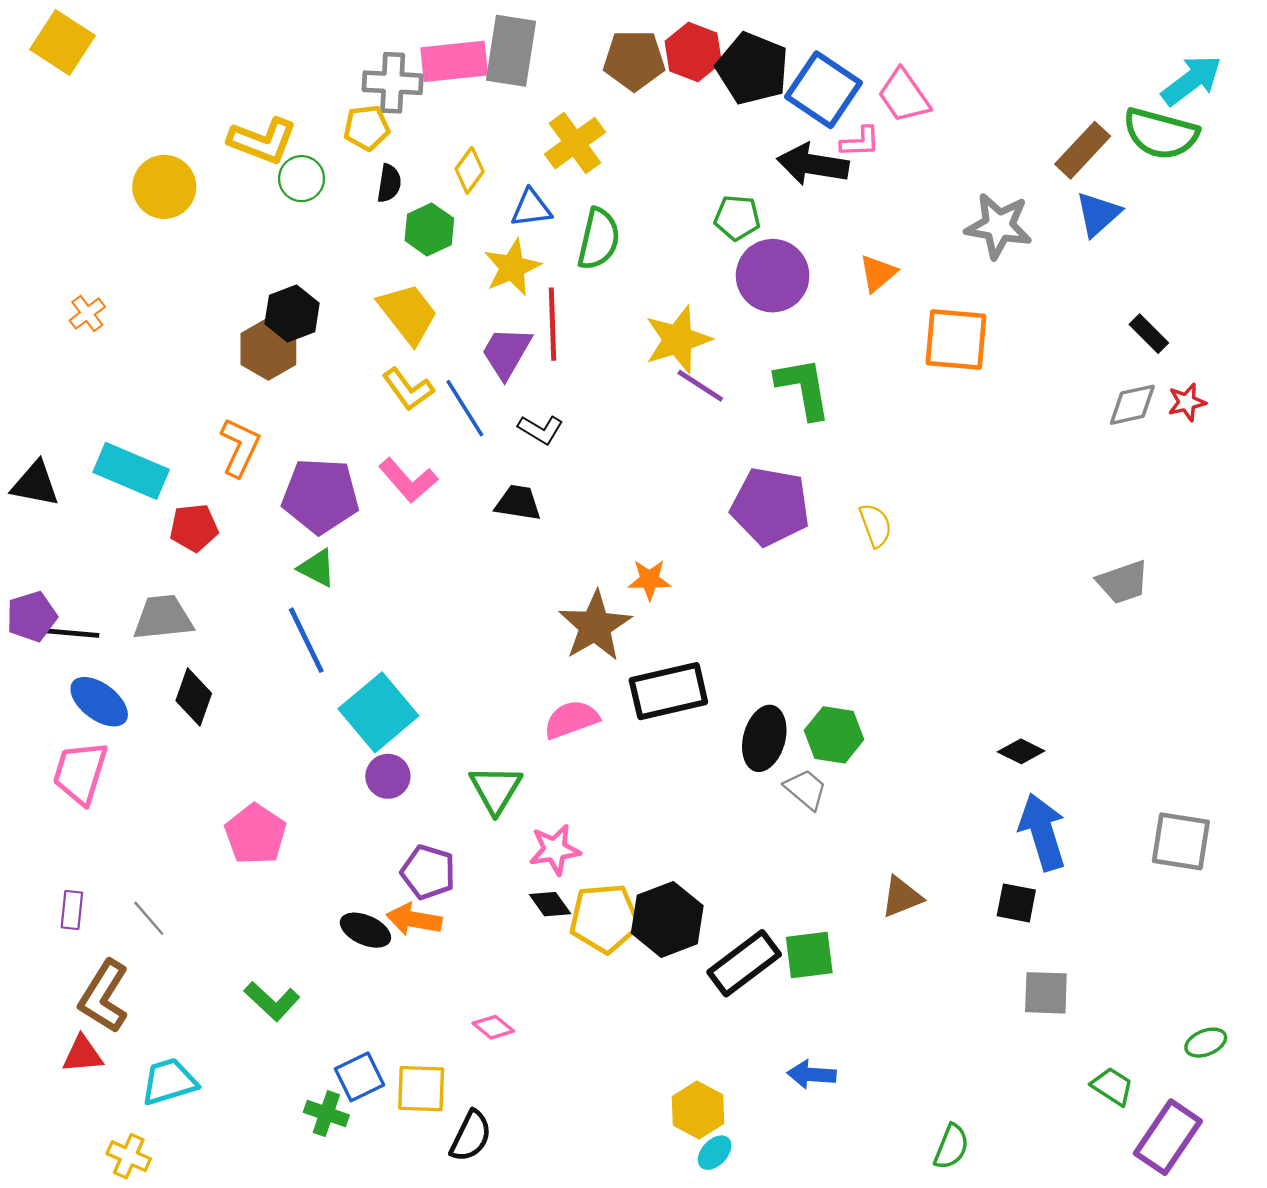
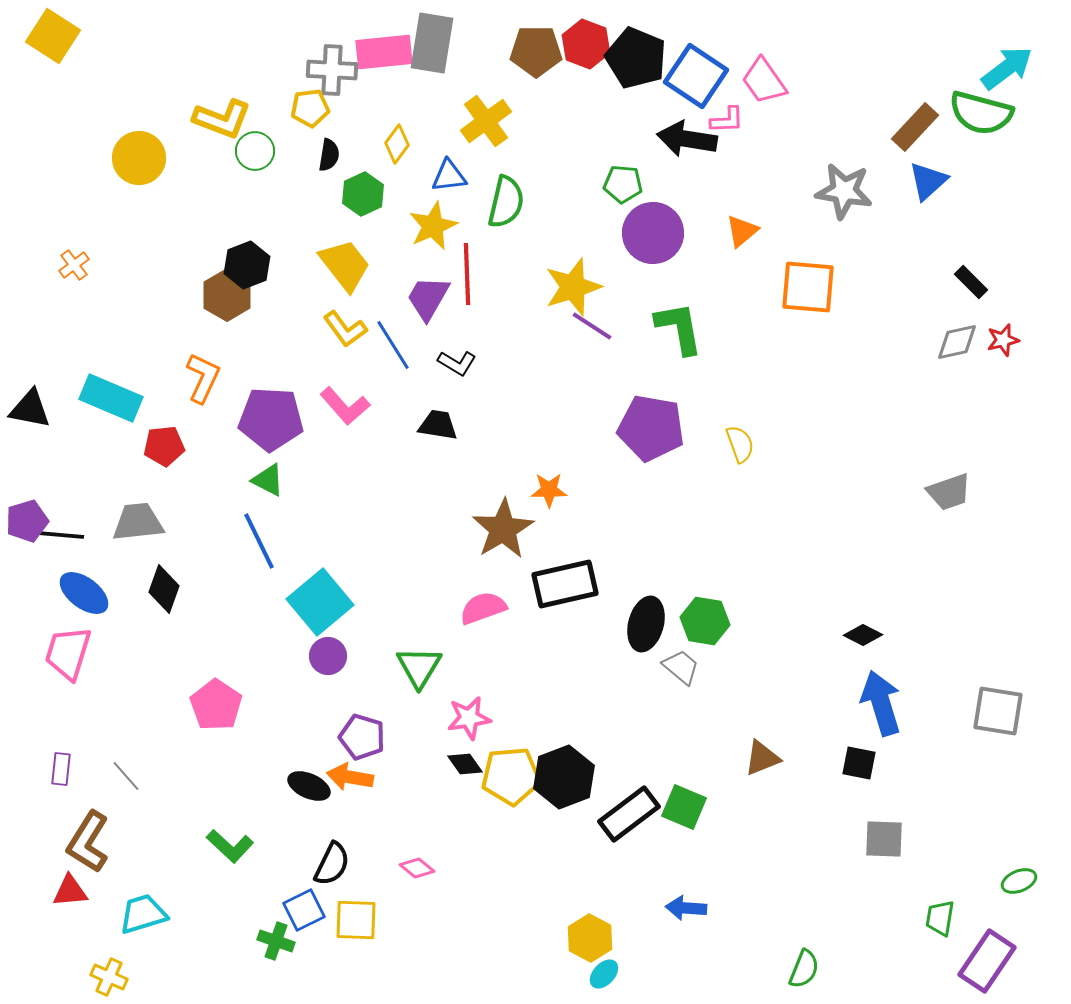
green square: (809, 955) -> (684, 807), turned 30
green trapezoid: (1112, 1086) -> (940, 918), turned -114
black semicircle: (471, 1136) -> (332, 864), moved

